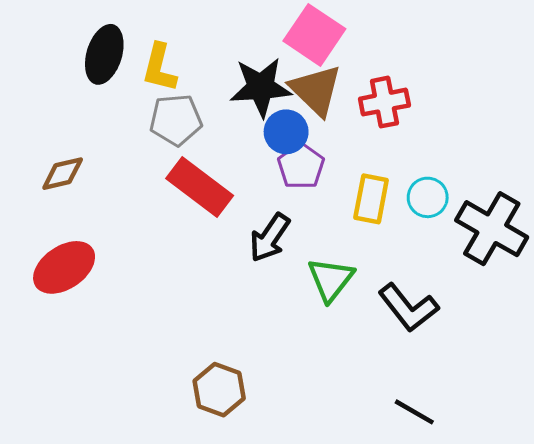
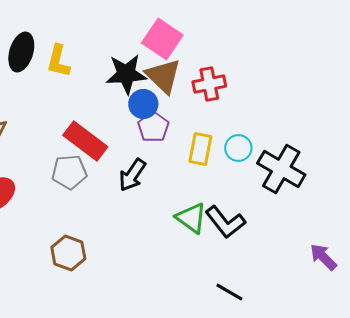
gray pentagon: (176, 120) -> (69, 172), moved
green triangle: (331, 279) -> (191, 218), moved, turned -32
brown hexagon: (219, 390) -> (68, 253), moved

